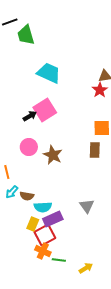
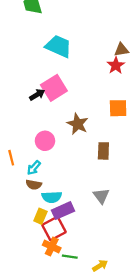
pink circle: (29, 147) -> (45, 141), moved
brown rectangle: (95, 150) -> (103, 151), moved
brown star: (53, 155) -> (78, 124), moved
cyan arrow: (12, 192) -> (34, 168), moved

